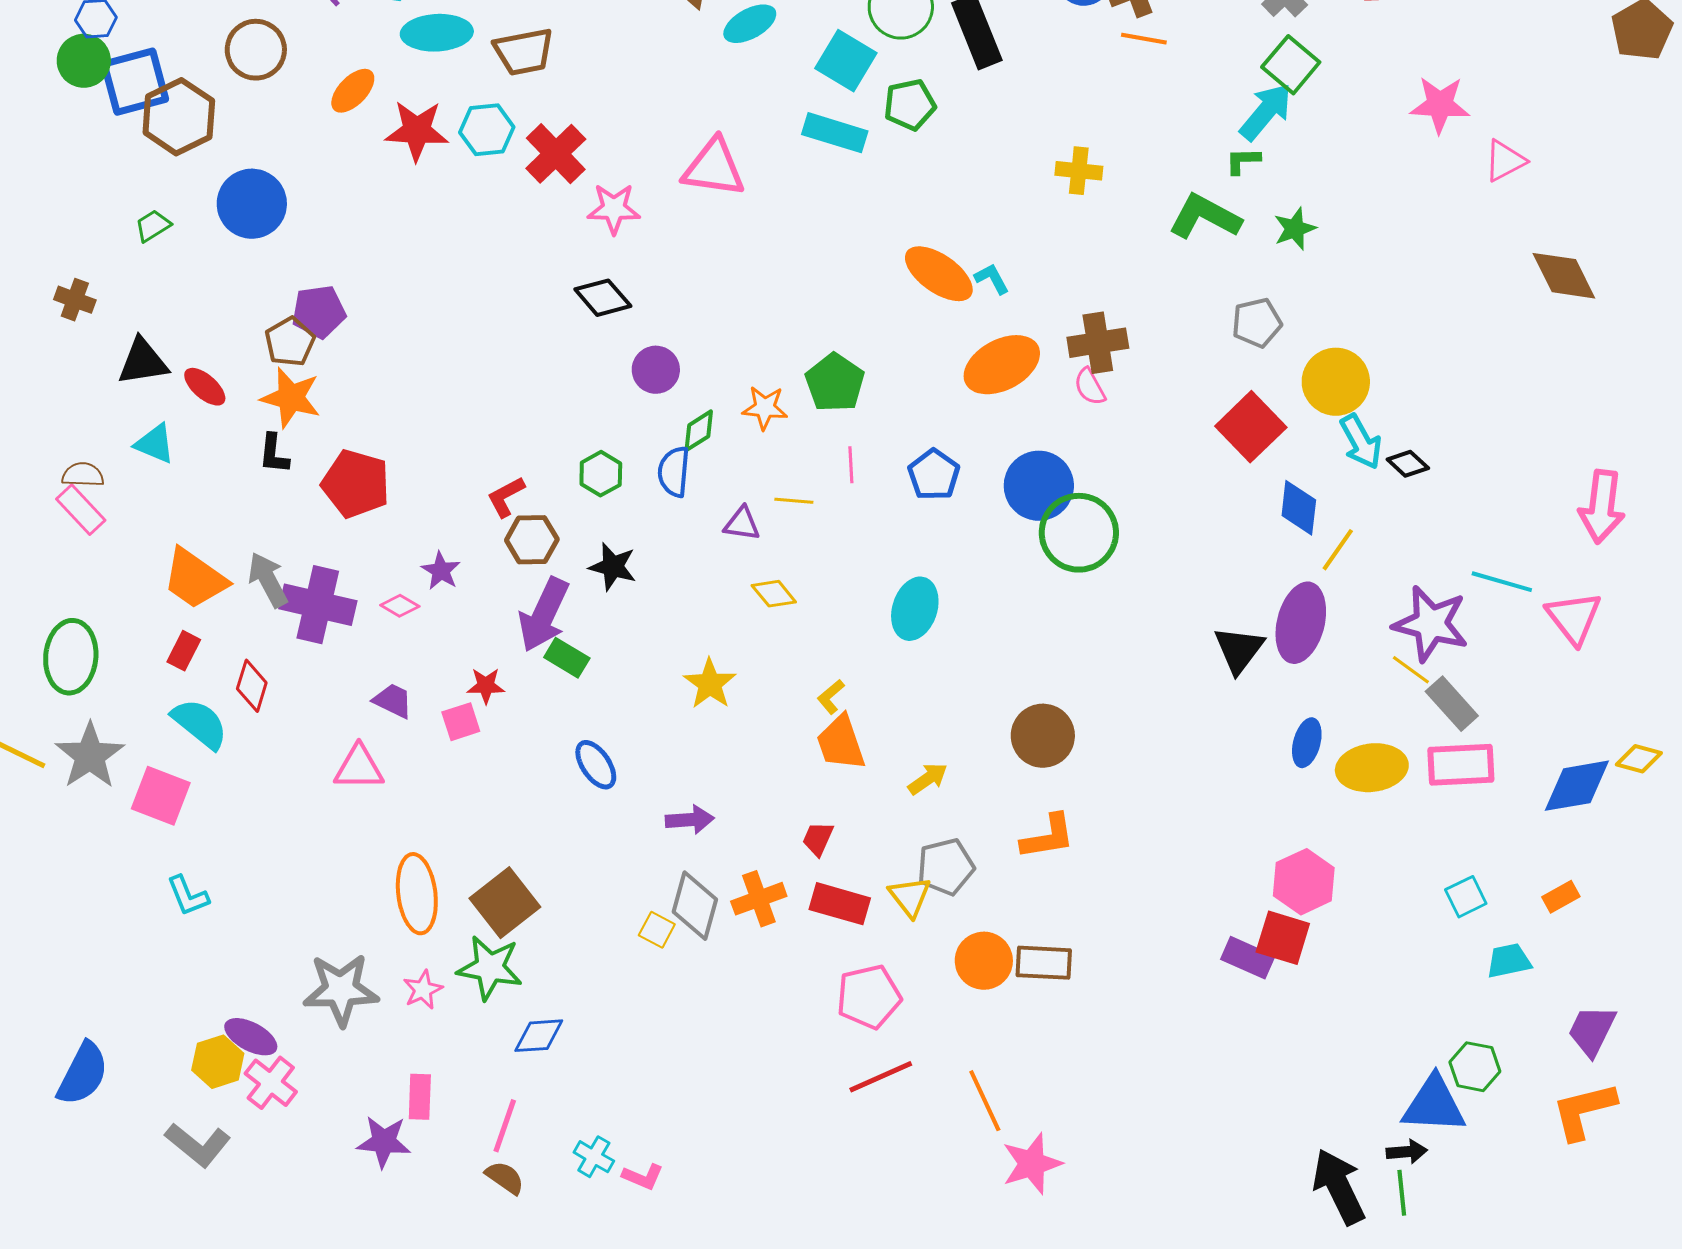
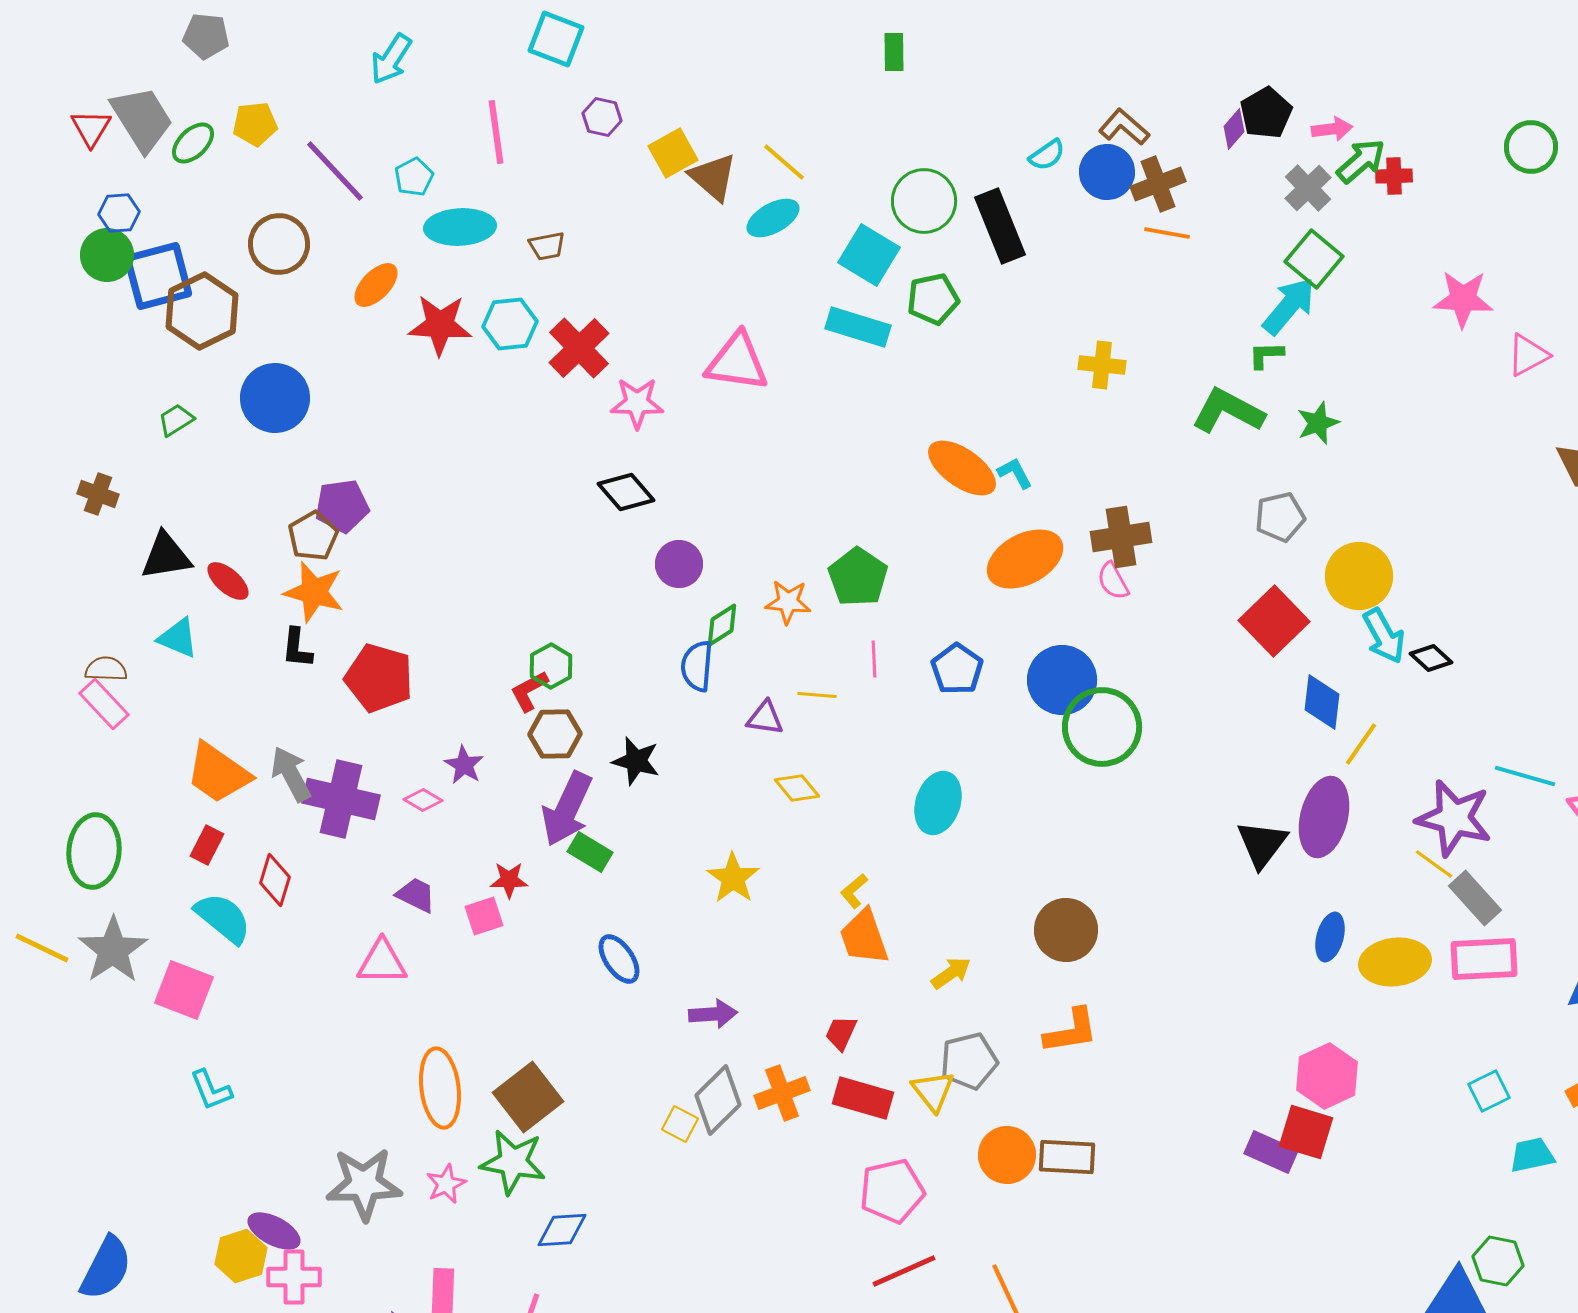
brown trapezoid: (524, 52) -> (547, 246), size x0.6
green hexagon: (601, 474) -> (551, 666), moved
gray diamond: (695, 906) -> (718, 1100), turned 30
pink cross: (271, 1083) -> (294, 1277), turned -38

